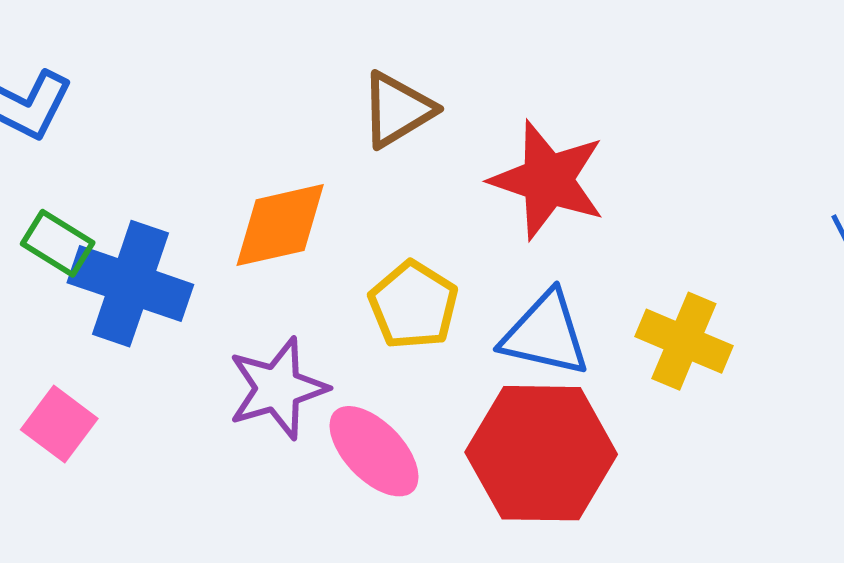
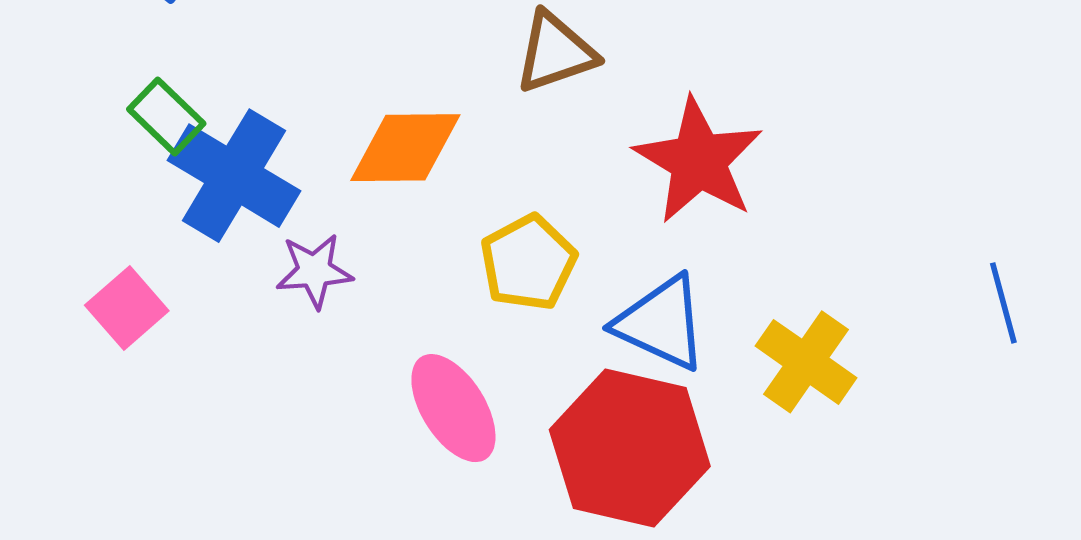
purple star: (278, 388) -> (314, 271), moved, size x0.7

